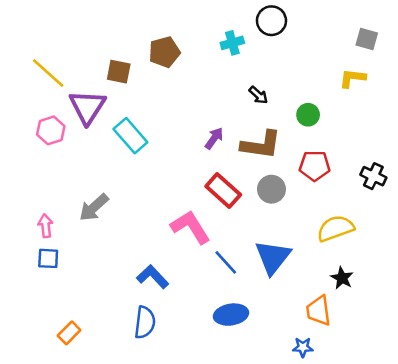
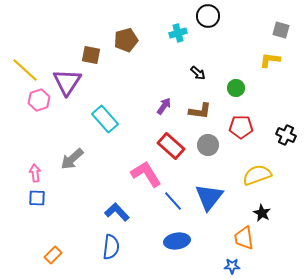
yellow line: (48, 73) -> (25, 70), moved
cyan rectangle: (130, 136) -> (105, 119), moved
brown L-shape: (261, 145) -> (200, 111), size x0.7

